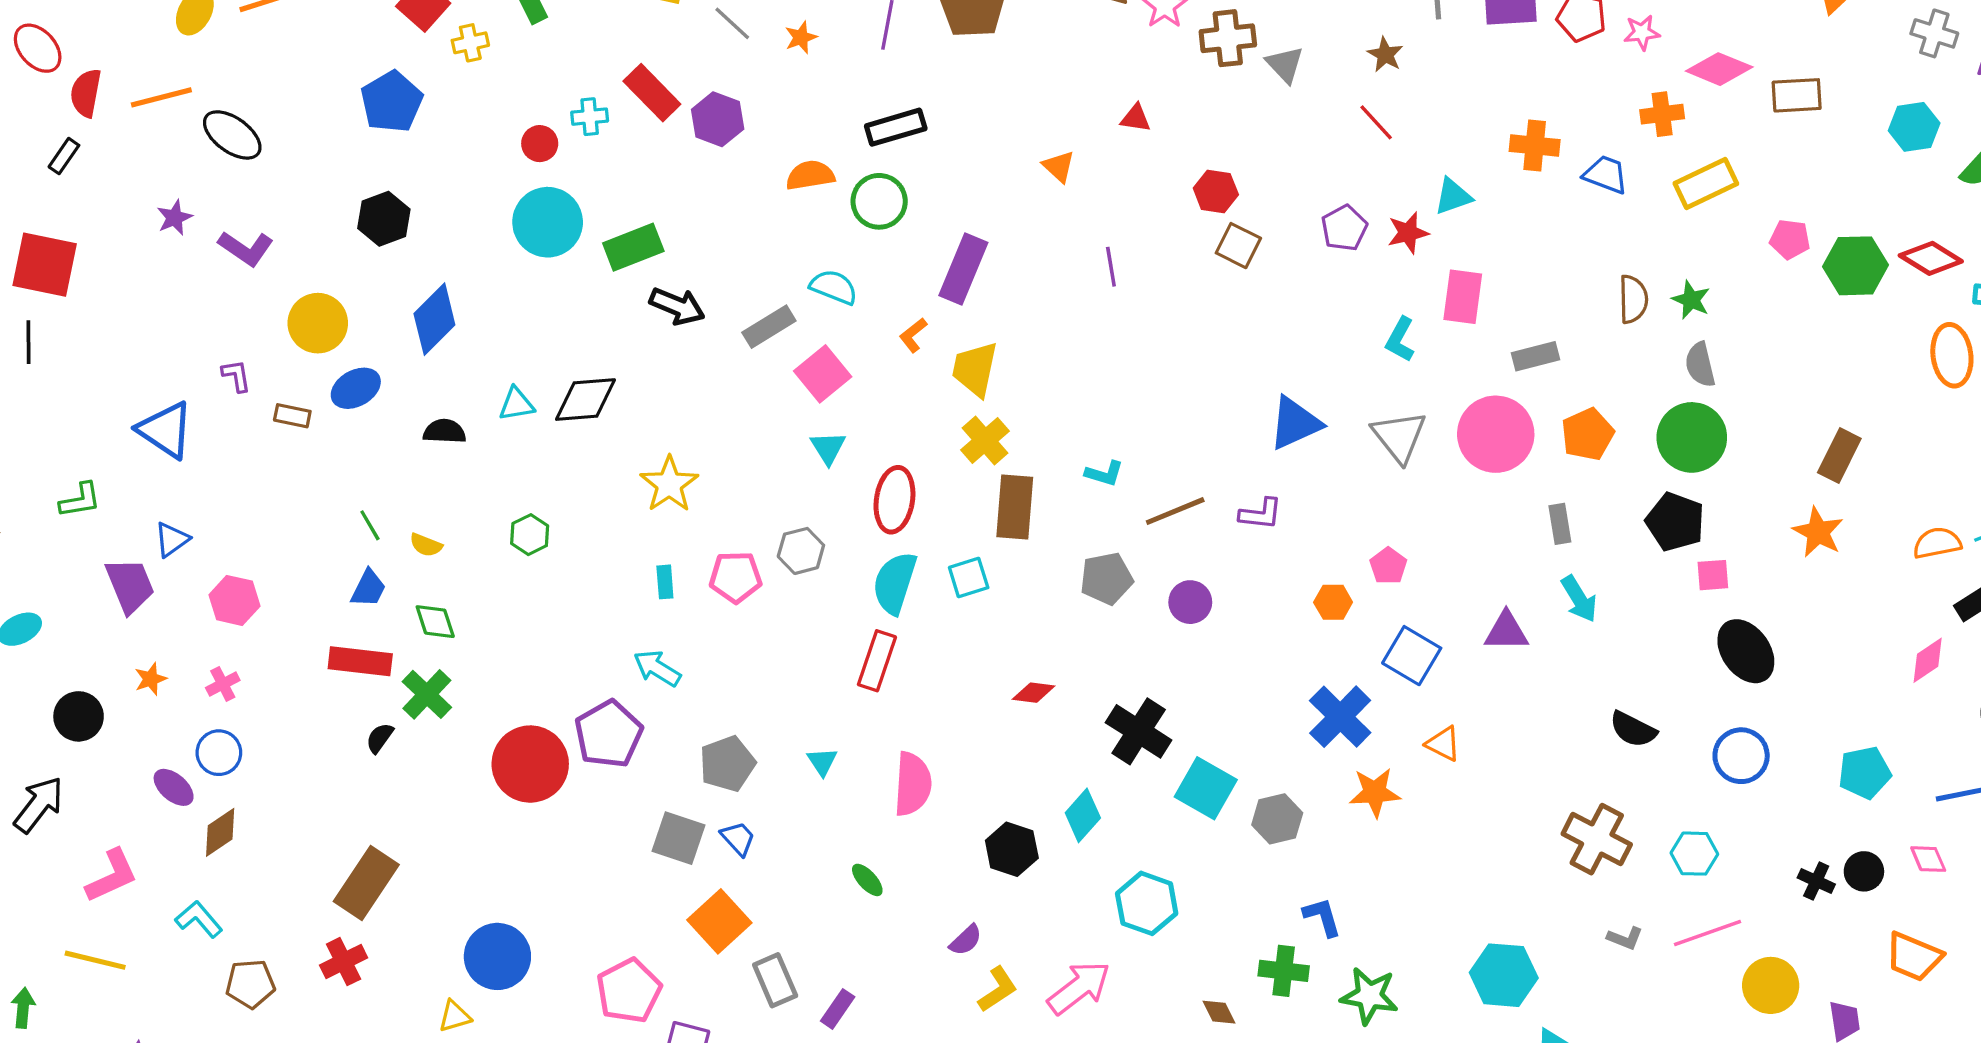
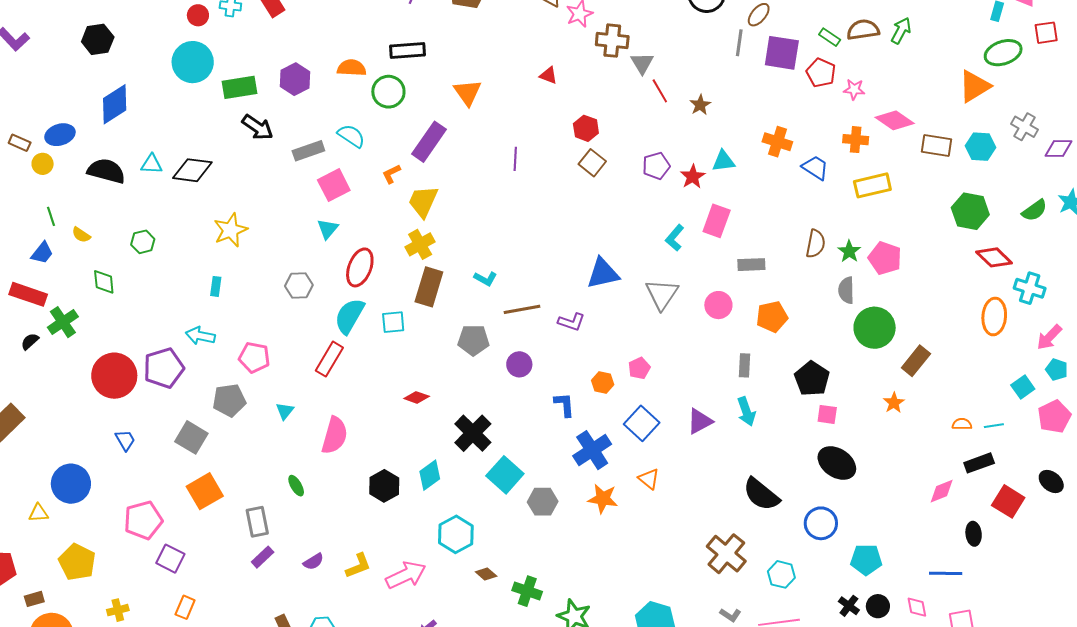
brown star: (1385, 55) -> (700, 105), moved
purple hexagon: (718, 119) -> (295, 79), moved
red line: (1376, 122) -> (660, 91), moved
cyan hexagon: (1914, 127) -> (980, 147), moved
orange triangle: (1059, 166) -> (468, 93), moved, size x1.4
red star: (1408, 233) -> (693, 177), turned -30
pink pentagon: (1790, 239) -> (885, 258), moved, size x1.4
green hexagon: (1855, 266) -> (970, 211), moved
yellow circle: (318, 323) -> (43, 164), moved, size x0.6
black semicircle: (445, 431) -> (106, 171), size x1.5
pink circle: (1496, 434) -> (718, 305), size x0.6
green circle: (1692, 437) -> (875, 328), moved
orange star: (1818, 532) -> (894, 403), size x0.7
orange semicircle: (1937, 543) -> (962, 424), size x0.7
pink pentagon: (736, 577) -> (254, 357), moved
green diamond: (435, 622) -> (104, 282), moved
purple triangle: (1506, 631) -> (700, 421), turned -40
black ellipse: (1746, 651) -> (837, 463), turned -33
cyan arrow: (657, 668) -> (200, 336), turned -32
black semicircle: (1633, 729) -> (761, 494), size x1.4
cyan pentagon: (1865, 773) -> (866, 560), moved
blue trapezoid: (738, 838) -> (125, 440), moved
blue L-shape: (1322, 917) -> (564, 405), moved
purple semicircle: (966, 940) -> (313, 562), moved
gray rectangle: (775, 980) -> (257, 522), moved
brown diamond: (1219, 1012) -> (486, 574), moved, turned -35

